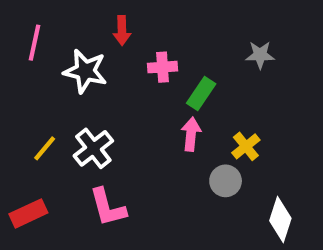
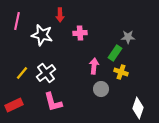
gray star: (260, 55) -> (128, 37), moved
green rectangle: (201, 93) -> (115, 53), moved
yellow cross: (246, 146) -> (121, 72), turned -32
gray circle: (226, 181) -> (101, 89), moved

